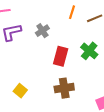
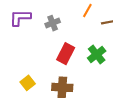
yellow square: (20, 91) -> (28, 83), moved

